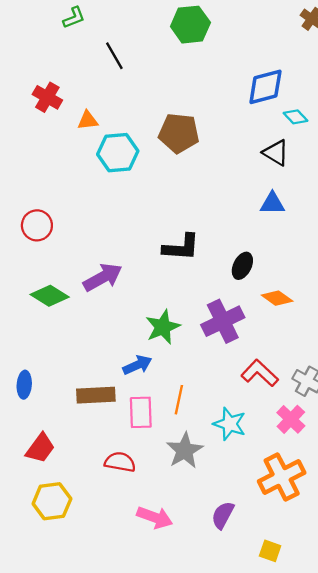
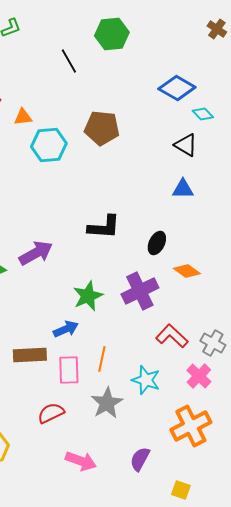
black line: (114, 56) -> (69, 61), moved
blue diamond: (265, 87) -> (177, 88), turned 45
red semicircle: (120, 462) -> (51, 413), turned -36

